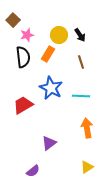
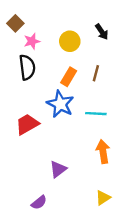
black arrow: (80, 35) -> (102, 32), moved
orange rectangle: (48, 54) -> (69, 77), moved
brown line: (81, 62) -> (96, 73), turned 32

